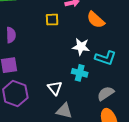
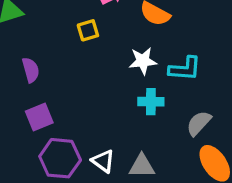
white triangle: (55, 88) -> (103, 161), moved

